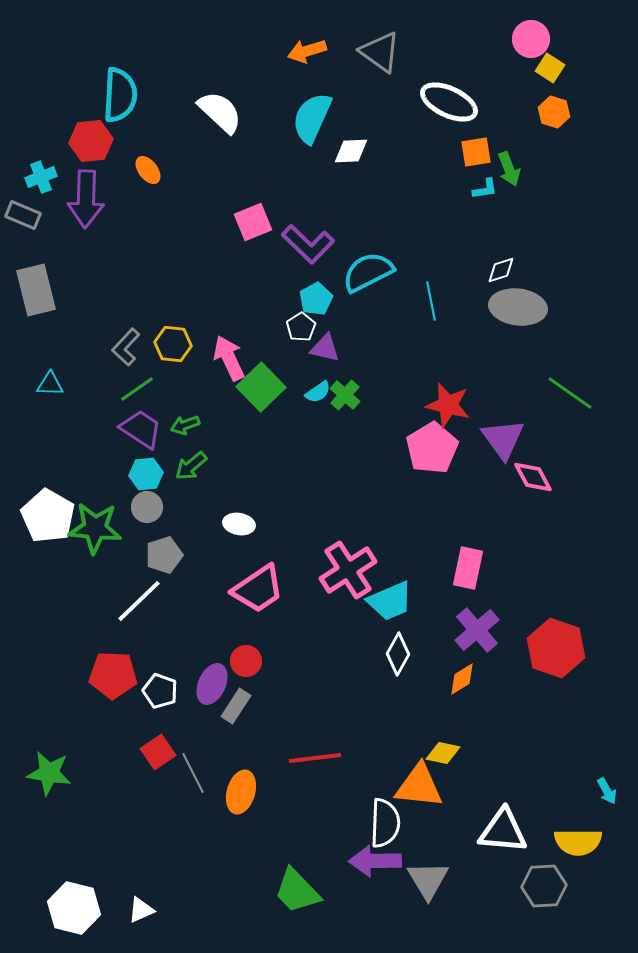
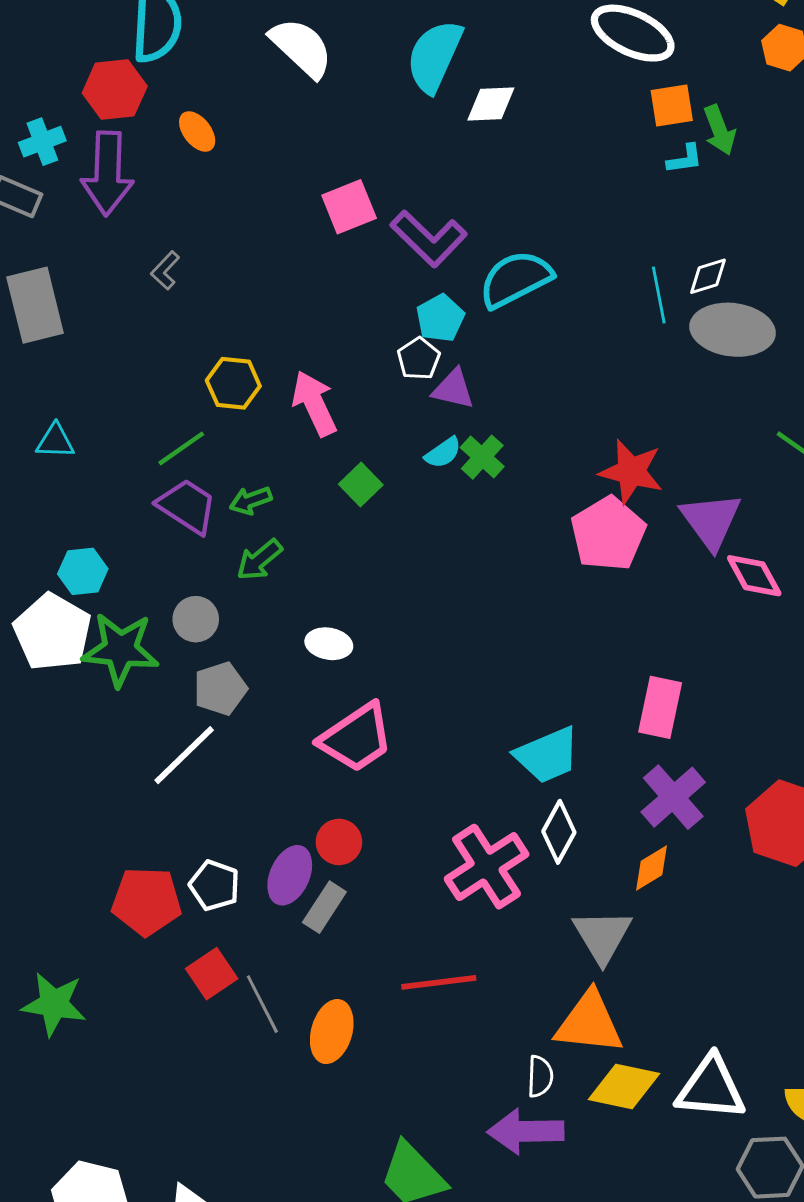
cyan line: (431, 301) -> (659, 295), moved
gray L-shape: (126, 347) -> (165, 270), moved, size x0.7
green square: (261, 387) -> (361, 485), moved, size x0.6
cyan hexagon: (146, 474) -> (83, 571), moved
pink cross: (348, 570) -> (487, 867), moved
red pentagon: (113, 675) -> (147, 901), moved
yellow diamond: (443, 753) -> (624, 1087), moved, size x1.4
white semicircle: (385, 823) -> (540, 1076), size x0.6
gray triangle: (428, 880) -> (602, 936), moved

